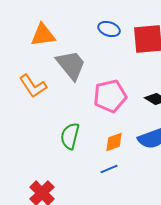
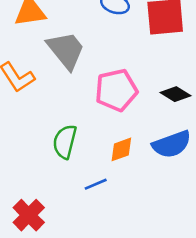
blue line: (109, 169) -> (96, 184), moved

